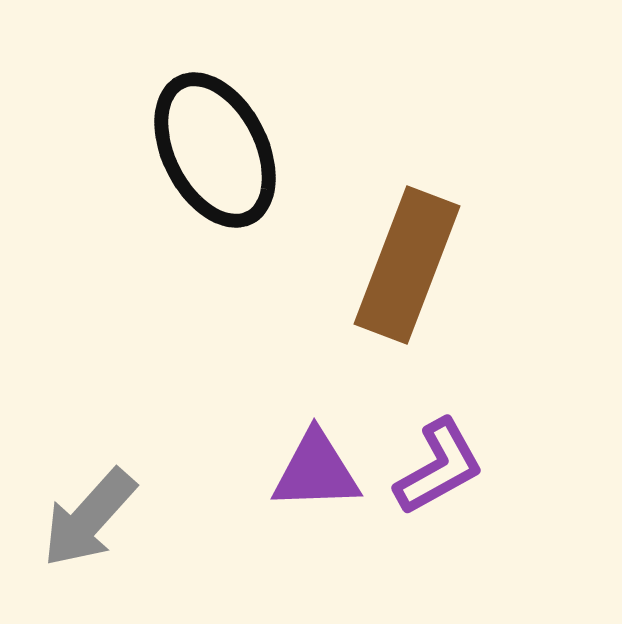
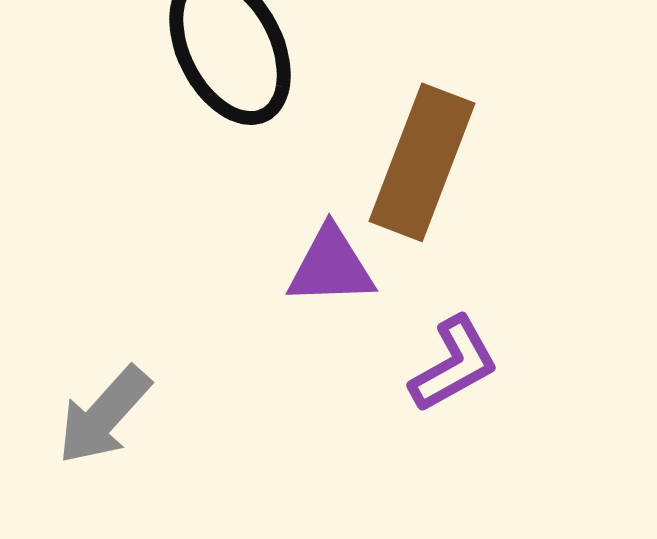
purple triangle: (316, 471) -> (331, 266), moved

